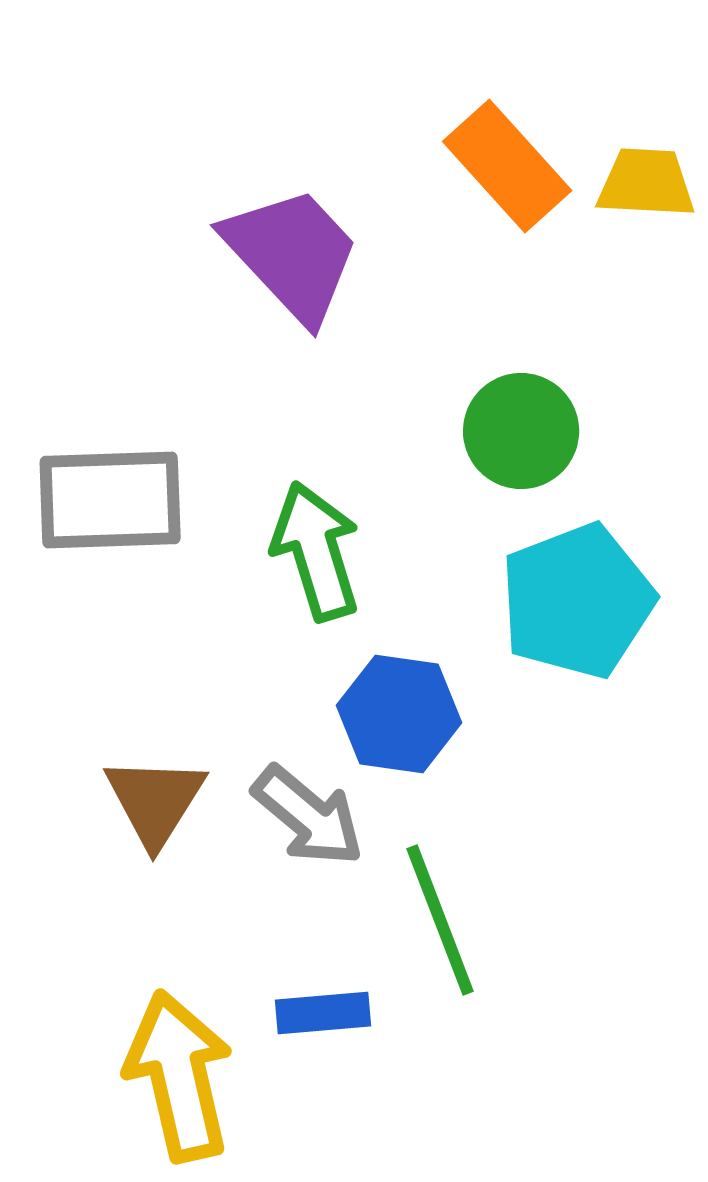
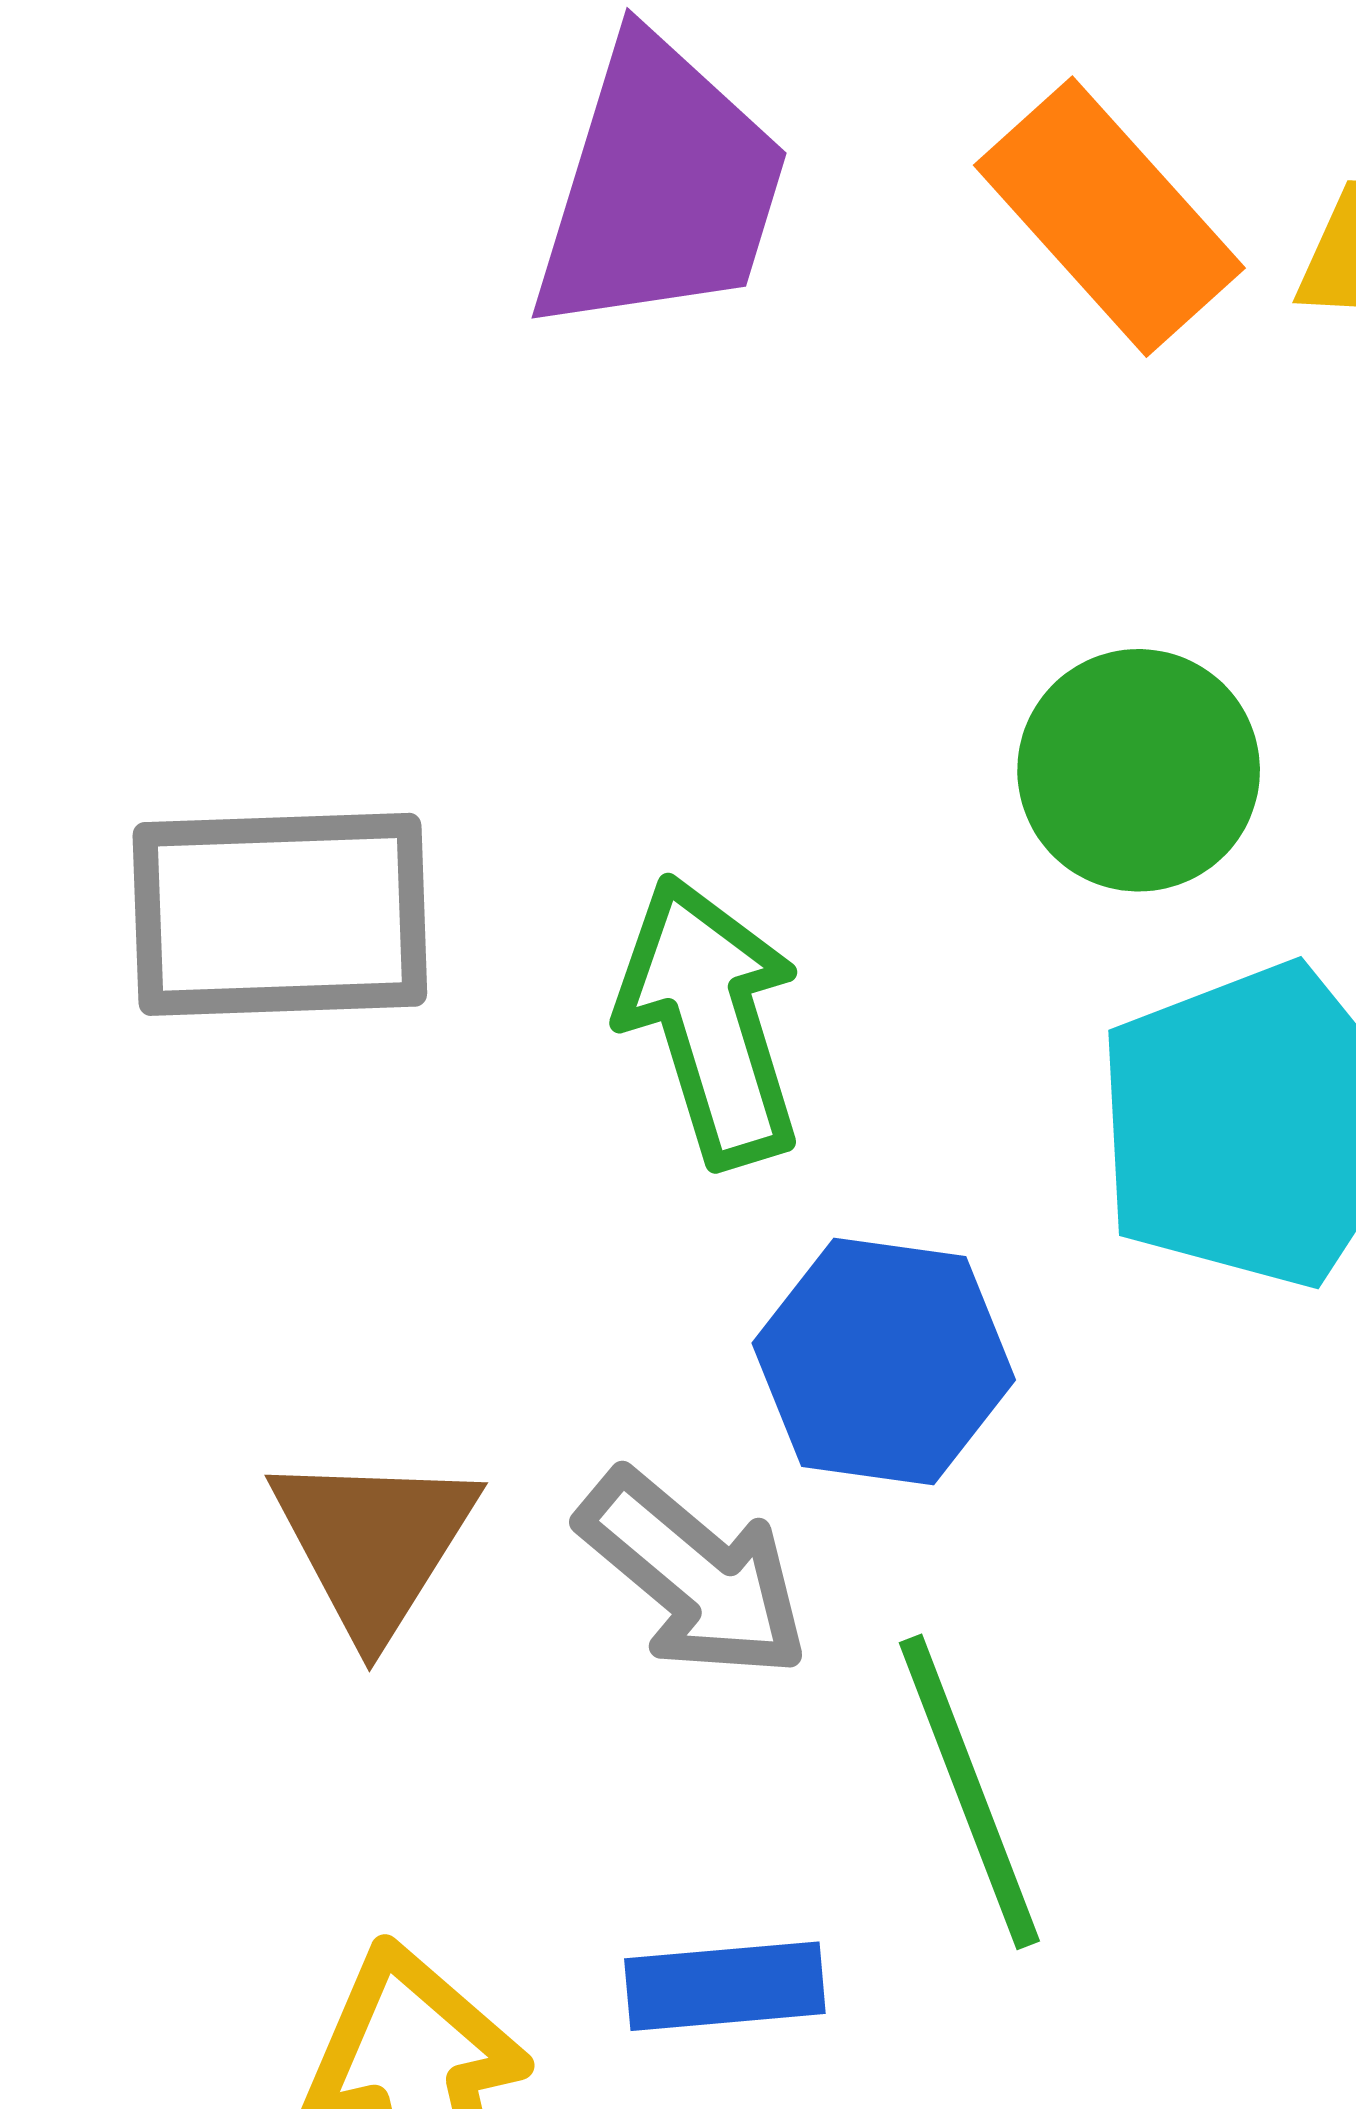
purple trapezoid: (292, 254) -> (660, 187), moved, turned 60

